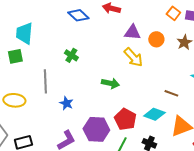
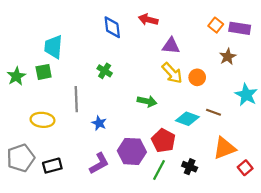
blue diamond: (78, 15) -> (112, 27), turned 40
orange circle: (156, 39) -> (197, 77), moved
cyan diamond: (154, 114) -> (187, 119), moved

